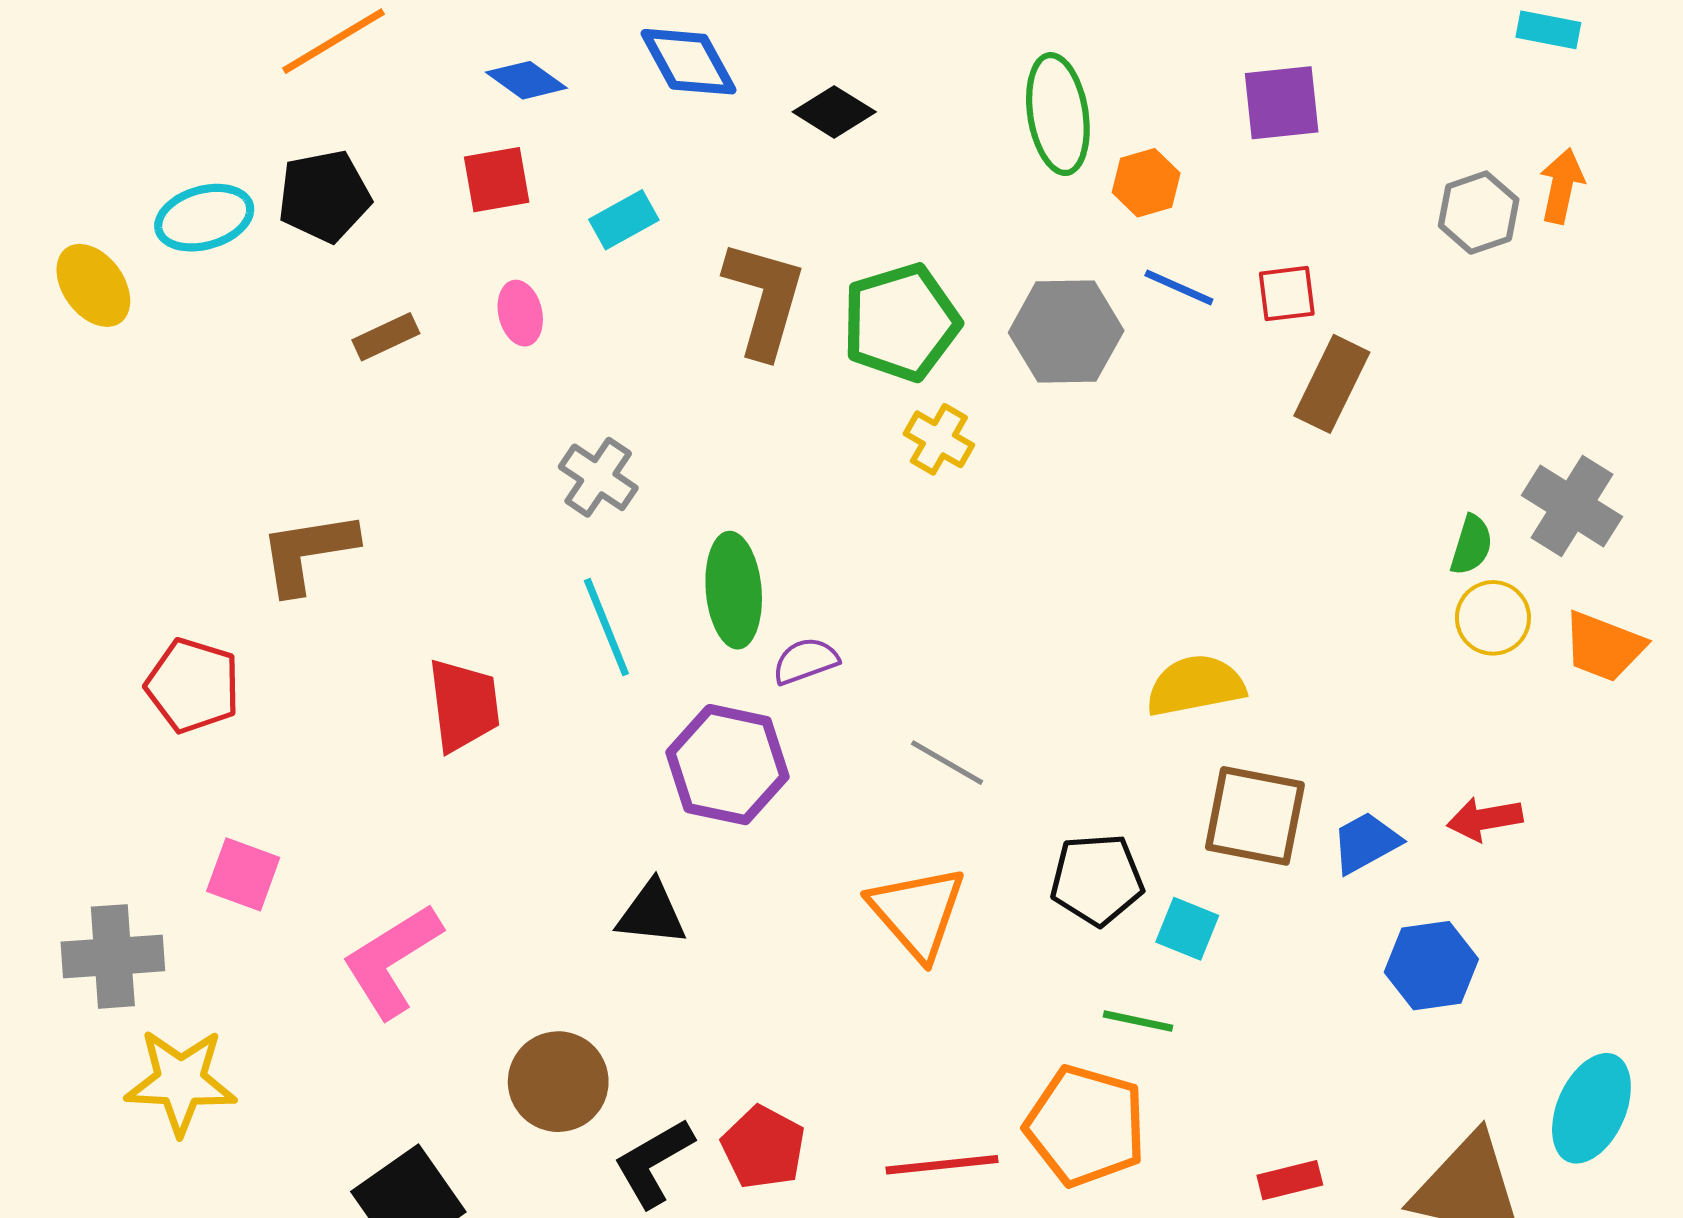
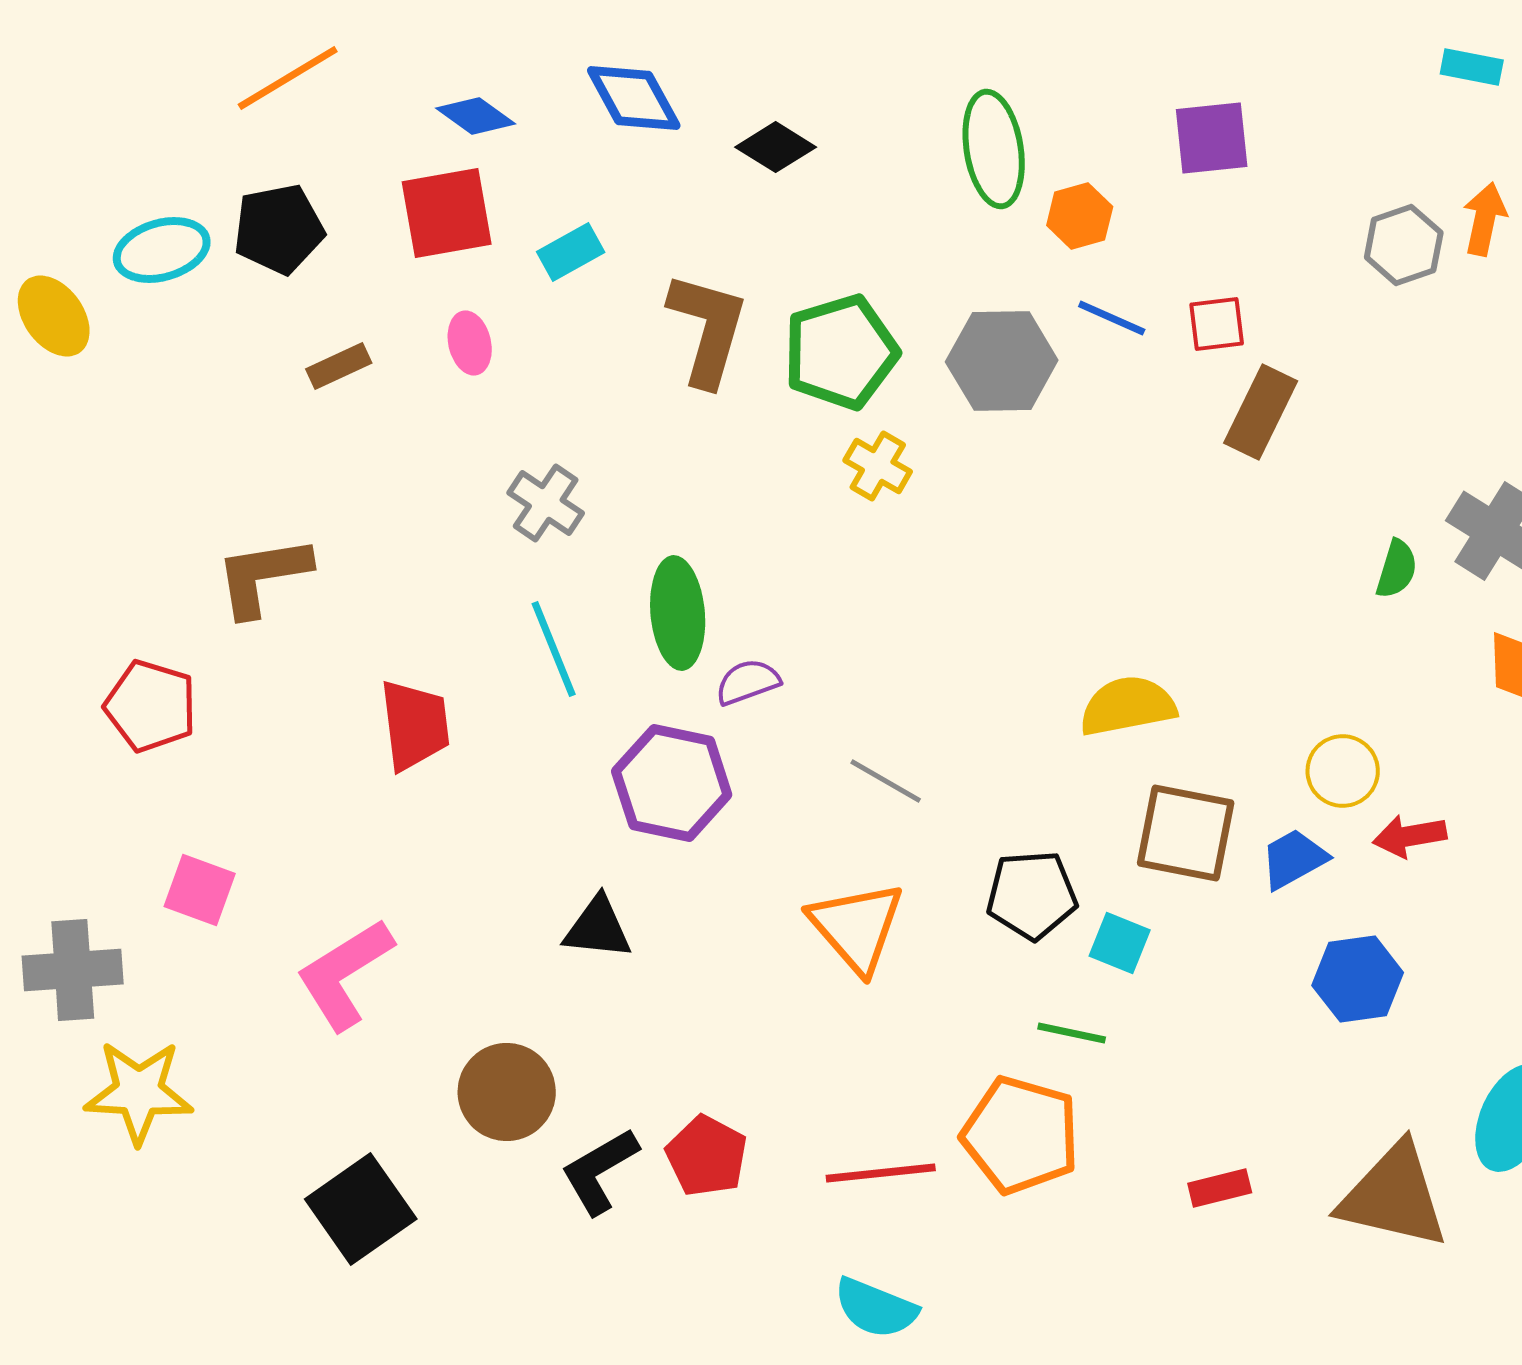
red square: (497, 180) -> (447, 213), size x1.4
yellow circle: (1493, 618) -> (1343, 771), moved

